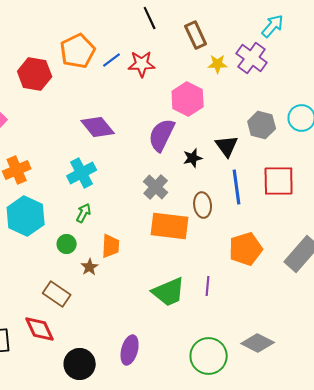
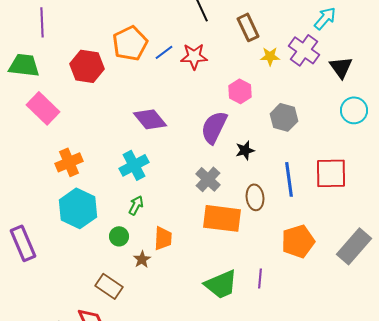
pink hexagon: (188, 99) -> (240, 91), size x0.7
gray hexagon: (262, 125) -> (284, 117), moved
black triangle: (227, 146) -> (341, 67), moved

